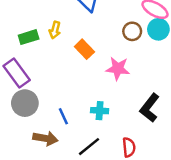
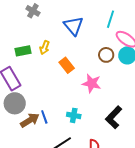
brown arrow: (45, 138) -> (30, 120), moved, turned -48

